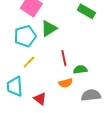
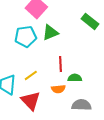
yellow line: (29, 62) -> (31, 75), moved
red triangle: (40, 99) -> (31, 101), size x1.5

